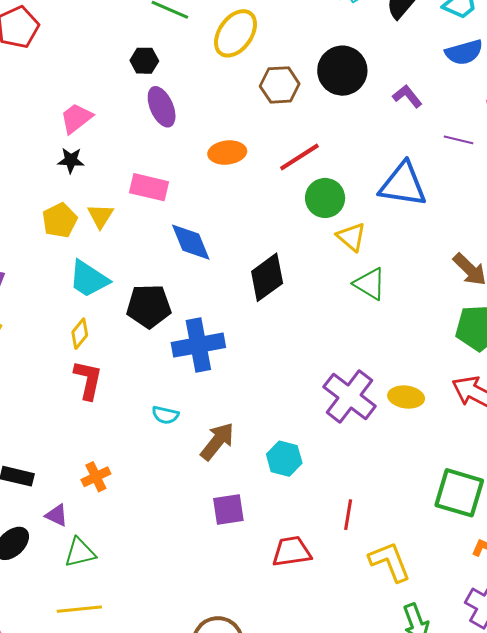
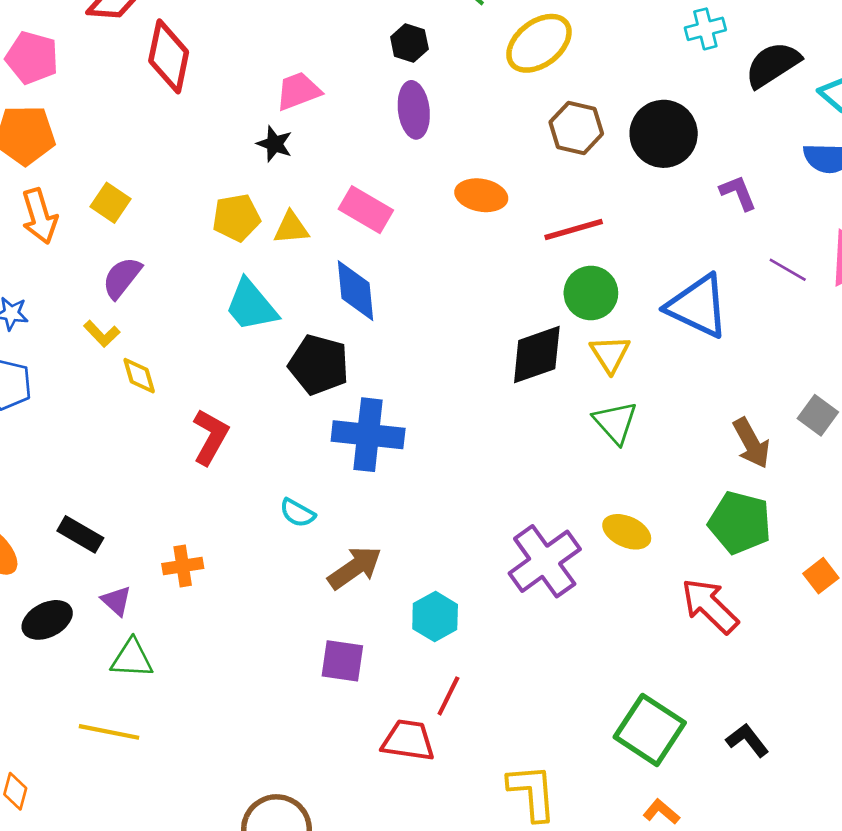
yellow triangle: (100, 216) -> (291, 228), turned 36
blue diamond: (191, 242) -> (356, 291), moved
black diamond: (267, 277) -> (537, 355), moved
yellow diamond: (80, 334) -> (139, 376), moved, turned -72
yellow ellipse: (406, 397) -> (627, 532), moved
red line: (348, 515) -> (448, 696), moved

